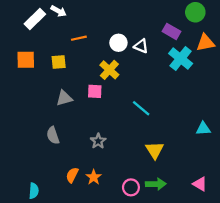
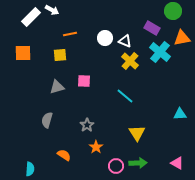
yellow square: (59, 62) -> (60, 55), moved
yellow cross: (109, 70) -> (130, 61), moved
gray semicircle: (53, 135) -> (47, 120), turned 35
orange semicircle: (72, 175) -> (64, 155), turned 96
orange star: (94, 177) -> (96, 147), moved

